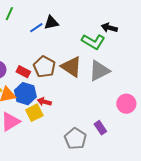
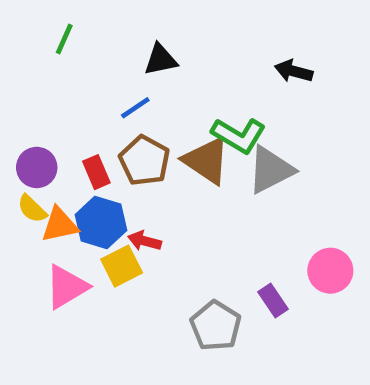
blue line: (36, 28) -> (135, 108), moved
green L-shape: (93, 42) -> (239, 135), moved
red rectangle: (23, 72) -> (96, 172), turned 40
pink circle: (126, 104) -> (330, 271), moved

